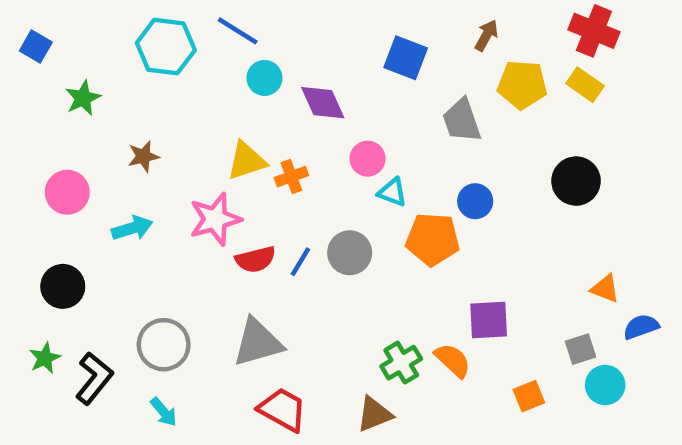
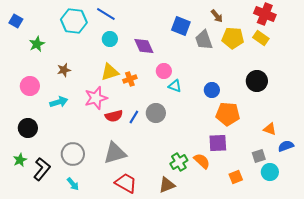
brown arrow: (486, 35) -> (217, 16), turned 112
cyan circle: (264, 78) -> (110, 39), moved
gray trapezoid: (462, 121) -> (204, 40), moved
orange pentagon: (433, 239) -> (228, 114), moved

